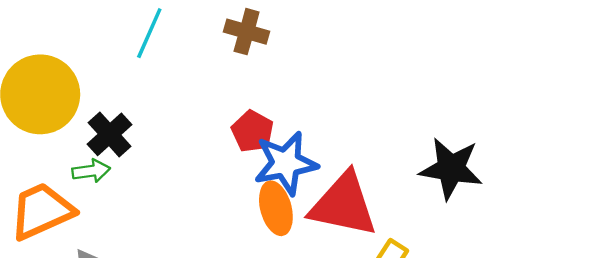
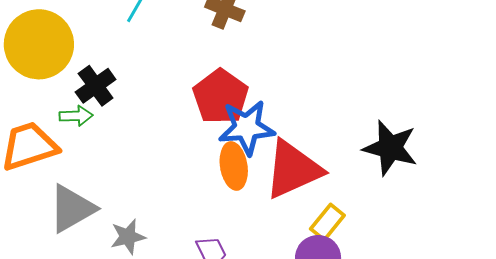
red pentagon: (252, 131) -> (221, 97), size x1.5
red triangle: (344, 205) -> (293, 169), turned -42

